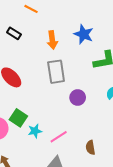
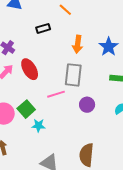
black rectangle: (14, 33) -> (43, 28), turned -64
pink line: (59, 137) -> (56, 94), moved
brown semicircle: (90, 148) -> (87, 155), size x1.6

